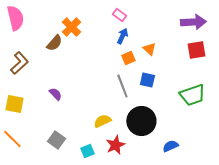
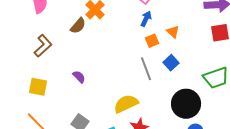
blue square: (147, 80) -> (171, 63), turned 35
yellow semicircle: (102, 121) -> (126, 104), size x1.4
black circle: (141, 121) -> (186, 104), moved

